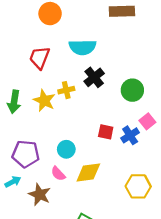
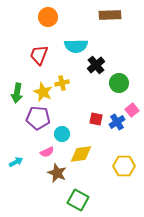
black cross: (94, 77) -> (96, 65), moved
purple pentagon: (26, 154) -> (38, 118), moved
pink semicircle: (58, 174) -> (47, 152), moved, turned -72
brown star: (40, 195) -> (57, 173), moved

